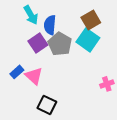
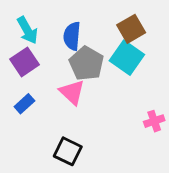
cyan arrow: (31, 15) -> (27, 30), moved
purple square: (38, 43) -> (24, 62), moved
pink triangle: (34, 76) -> (72, 92), moved

